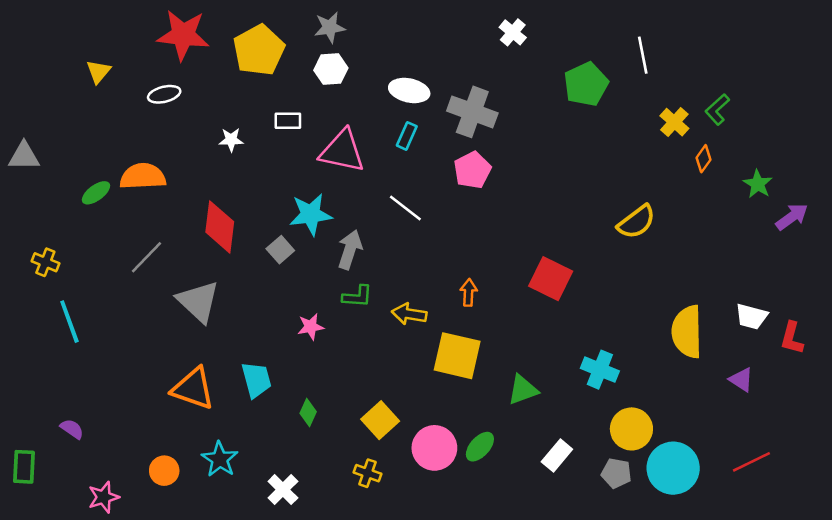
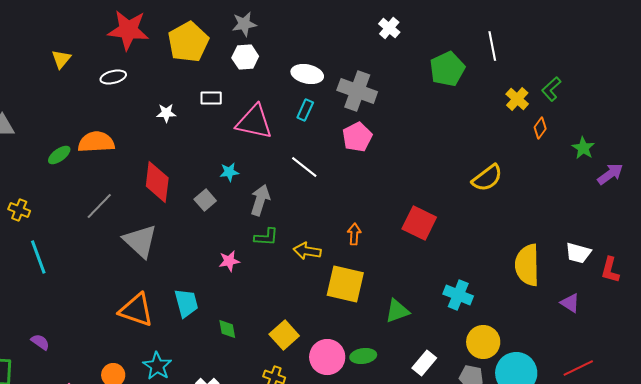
cyan star: (311, 214) -> (229, 172), size x0.6
green diamond: (308, 413) -> (227, 329), turned -35
green ellipse: (480, 447) -> (363, 356), turned 40

